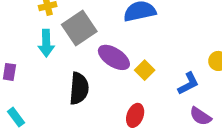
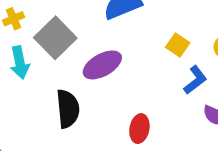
purple ellipse: (114, 57) -> (102, 65), turned -52
yellow square: (145, 70) -> (178, 45), moved

